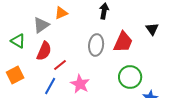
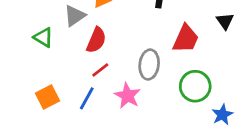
gray ellipse: (96, 45) -> (149, 65), moved
red semicircle: (44, 51) -> (96, 40), moved
orange square: (15, 75) -> (47, 97), moved

